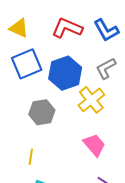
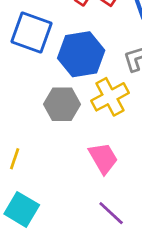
blue square: (27, 64) -> (32, 32), turned 32
gray hexagon: (42, 112) -> (62, 104), moved

